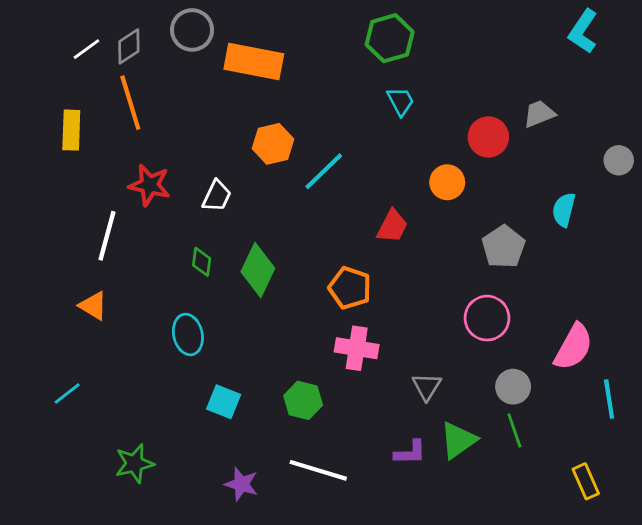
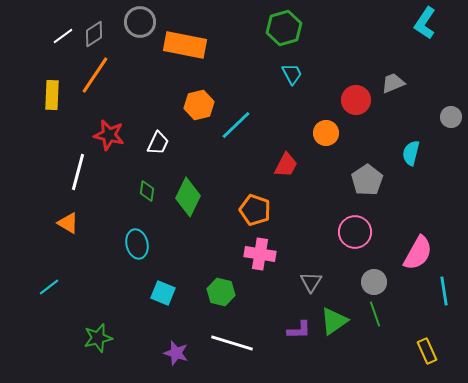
orange line: (130, 103) -> (95, 75), turned 51

